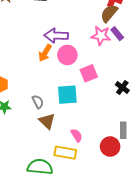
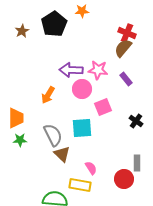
purple rectangle: (117, 34) -> (126, 79), moved
pink star: (101, 36) -> (98, 70), moved
orange arrow: (45, 53) -> (48, 95), moved
gray semicircle: (38, 102) -> (53, 135), size x1.6

